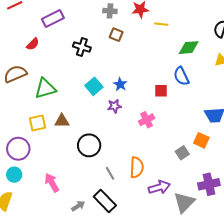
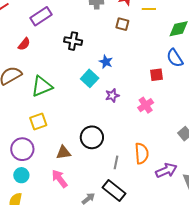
brown square: (116, 35) -> (122, 24), moved
blue star: (120, 84) -> (106, 62), moved
brown triangle: (62, 121) -> (64, 153), moved
gray line: (110, 173) -> (116, 162), turned 48

